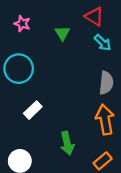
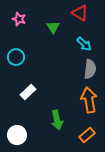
cyan arrow: (103, 43) -> (84, 44), moved
cyan circle: (19, 69) -> (16, 57), size x0.7

